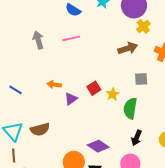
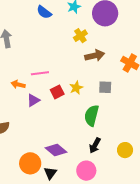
yellow cross: (143, 26) -> (80, 36), moved
pink line: (71, 38) -> (40, 73), moved
yellow star: (113, 94) -> (76, 88), moved

